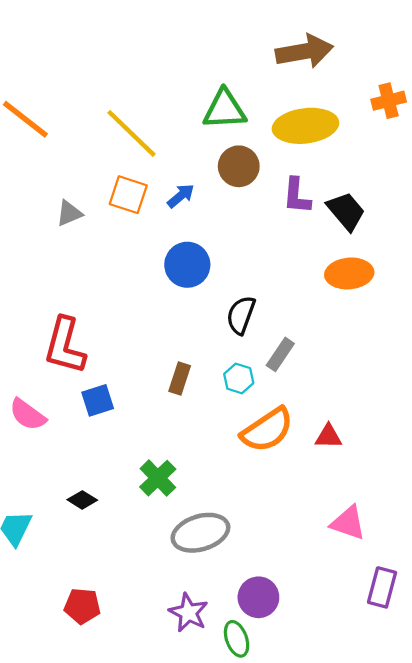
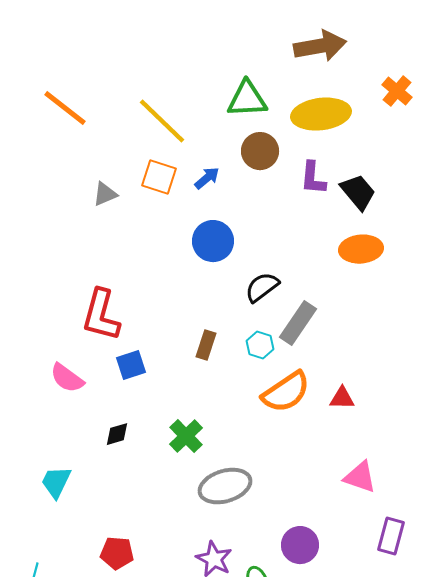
orange cross: (389, 101) -> (397, 91), turned -36
black semicircle: (241, 315) -> (262, 287), turned 33
gray rectangle: (280, 354) -> (298, 323), size x1.4
black diamond: (82, 500) -> (117, 434), moved, turned -48
purple circle: (258, 597) -> (300, 545), moved

